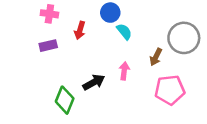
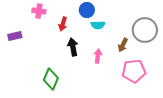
cyan semicircle: (124, 32) -> (98, 25), turned 128
purple rectangle: (48, 46) -> (15, 36), moved
black arrow: (94, 82) -> (73, 47), moved, turned -72

